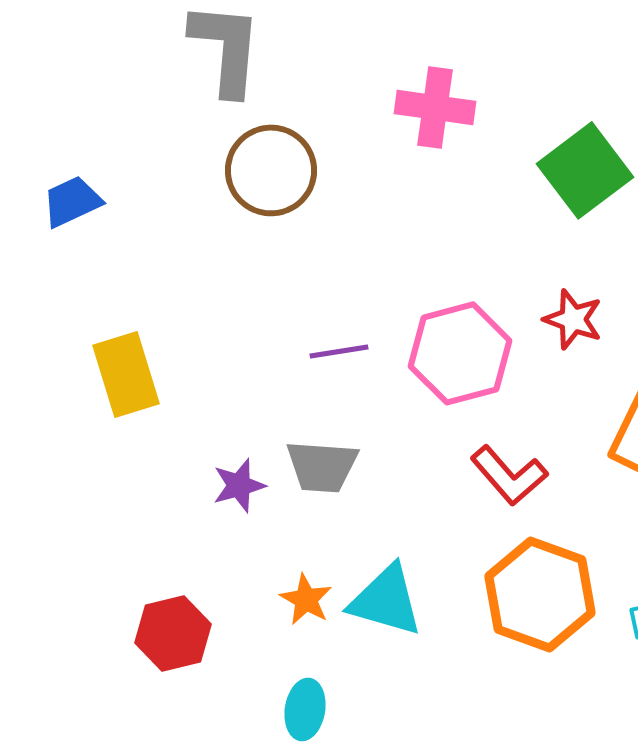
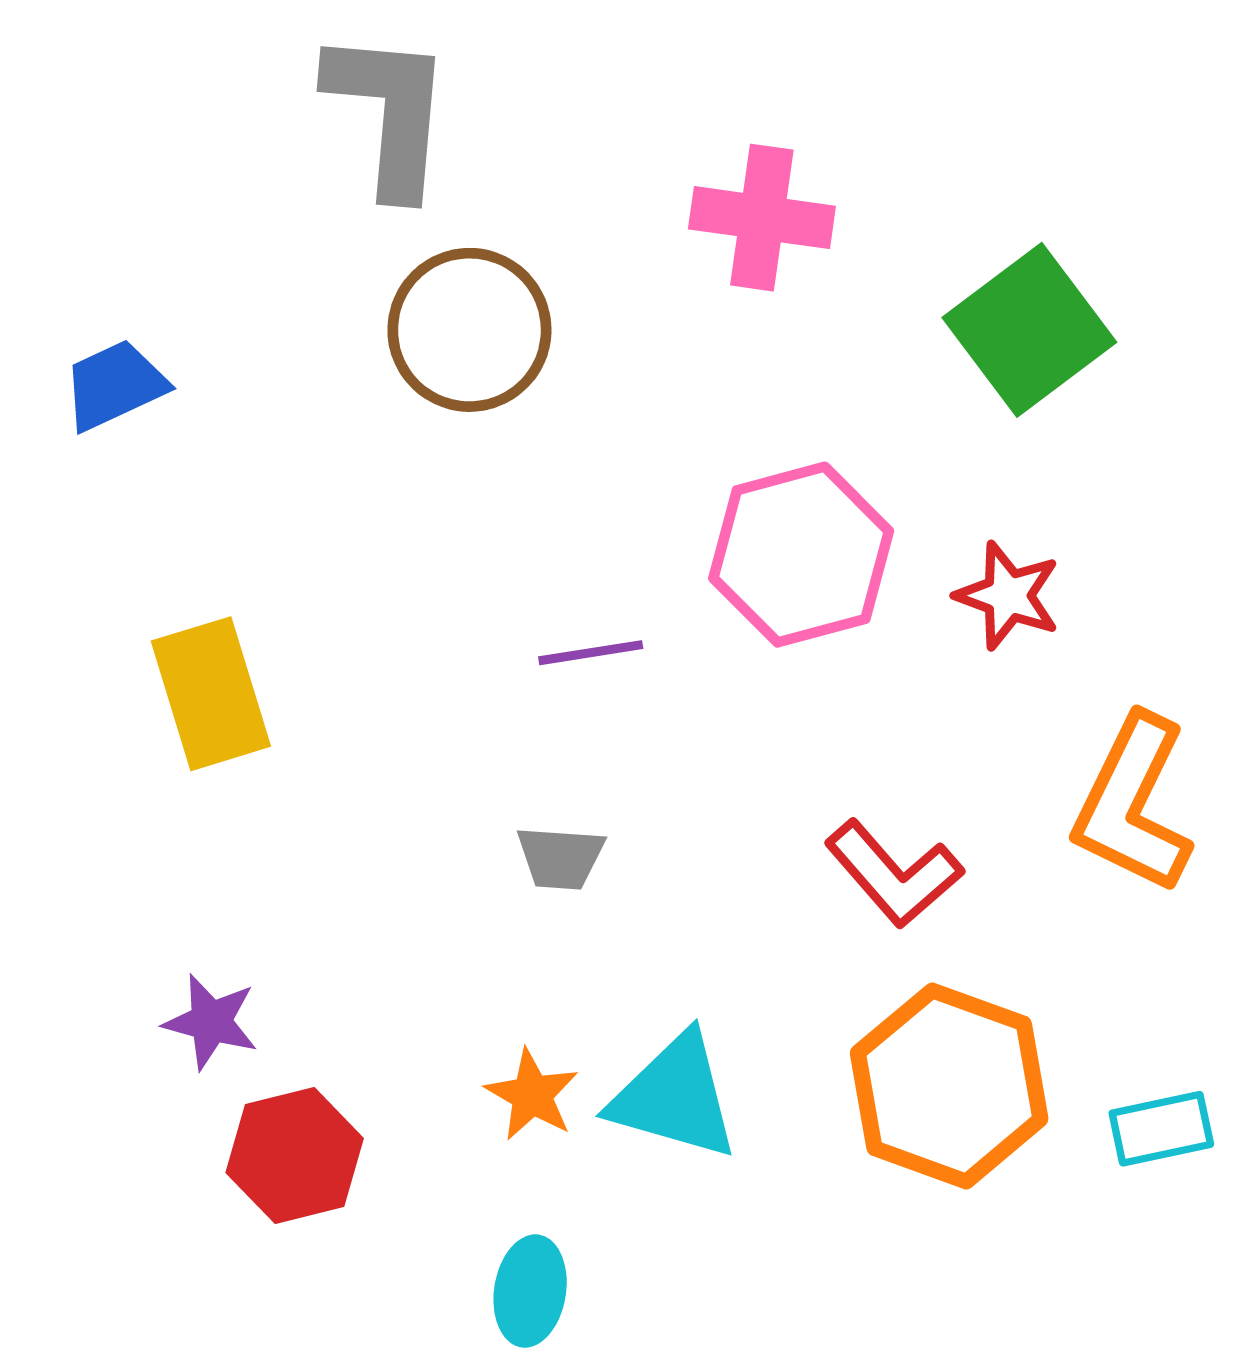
pink hexagon: (460, 353) -> (801, 555), moved
gray trapezoid: (322, 466) -> (560, 858), size x0.7
purple star: (239, 485) -> (211, 1022), moved, turned 30

